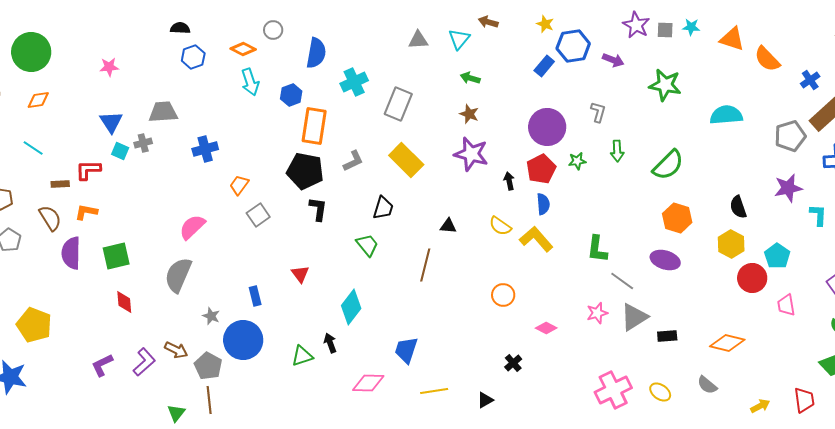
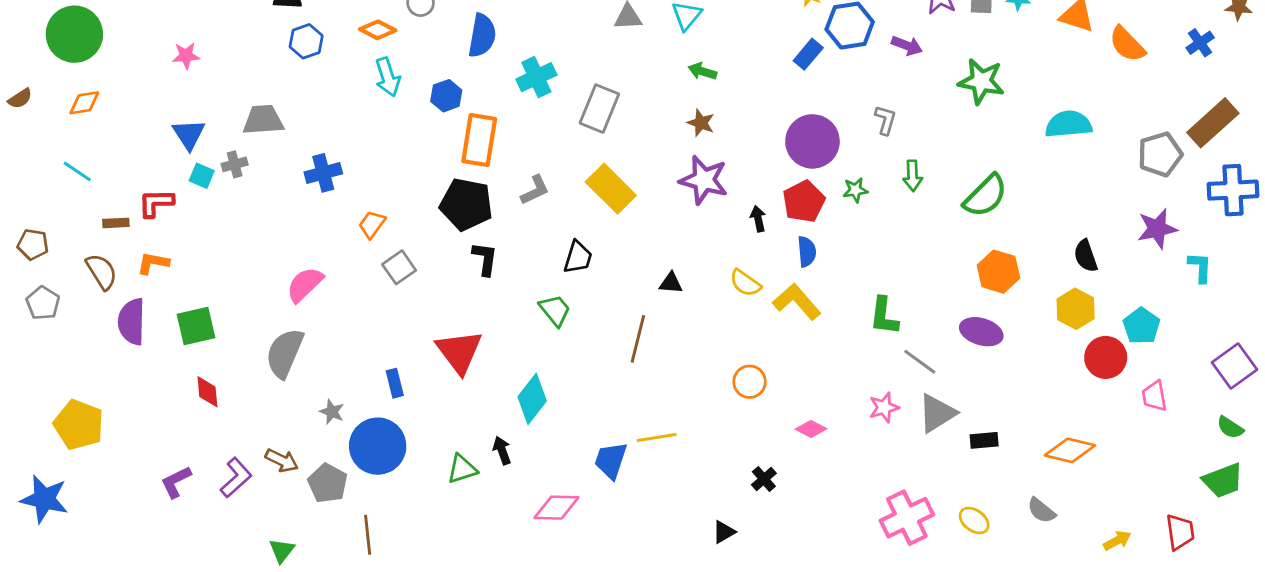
blue cross: (810, 80) -> (1200, 43), moved
red triangle: (300, 274) -> (459, 352), size x1.8
yellow line: (434, 391) -> (657, 438), moved
brown line: (209, 400) -> (368, 535), moved

